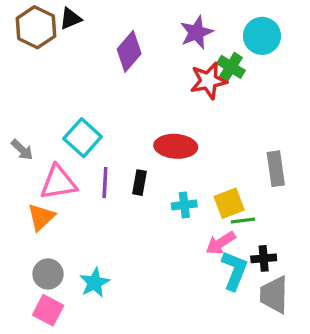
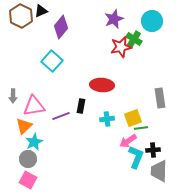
purple diamond: (129, 51) -> (61, 27), moved
cyan square: (83, 138) -> (52, 61), moved
gray arrow: (22, 150) -> (13, 96), moved, turned 48
purple line: (105, 183) -> (61, 116), moved, turned 66
cyan star: (95, 283) -> (34, 142), moved

